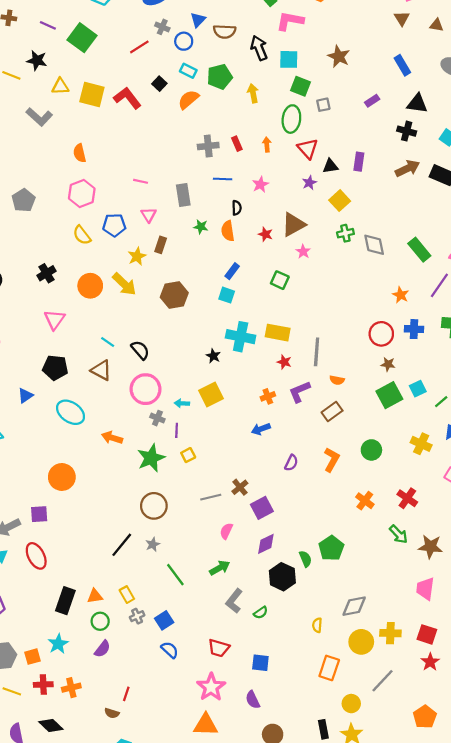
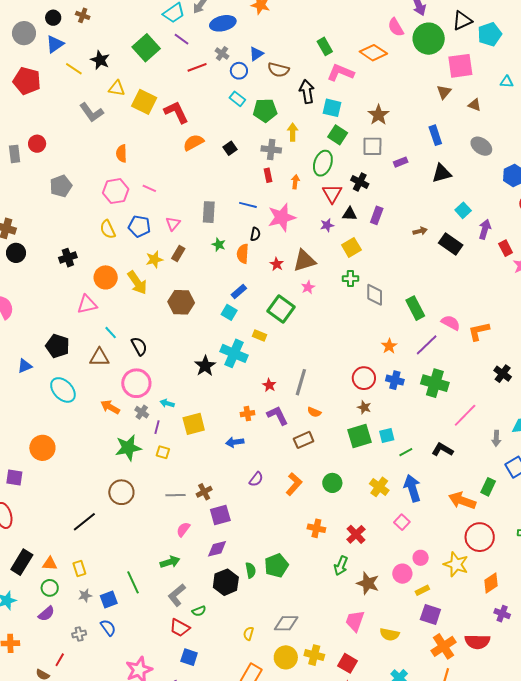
purple line: (48, 25) -> (181, 39), moved
black square: (159, 84) -> (230, 148), moved
orange semicircle: (188, 100) -> (193, 143), moved
black triangle: (417, 104) -> (442, 173), turned -35
gray square: (323, 105) -> (372, 146), moved, size x1.5
black cross: (407, 131) -> (360, 182), moved
gray cross: (208, 146) -> (271, 149), moved
brown arrow: (407, 168) -> (420, 231), size x0.6
pink line: (141, 181) -> (149, 188), moved
pink star: (260, 185) -> (282, 217), size x1.8
green square: (280, 280) -> (281, 309), size x1.5
pink triangle: (55, 320) -> (87, 304), moved, turned 30
yellow rectangle: (278, 333) -> (259, 335), moved, size x0.6
black star: (213, 356) -> (205, 366), size x1.5
brown triangle: (101, 370) -> (99, 357), turned -40
purple L-shape: (299, 392) -> (277, 415), turned 75
yellow square: (211, 395) -> (194, 424), moved
orange arrow: (112, 438) -> (110, 407), moved
yellow square: (188, 455) -> (163, 452), turned 32
orange cross: (365, 501) -> (316, 528), turned -36
green arrow: (398, 534) -> (341, 566), turned 54
gray star: (153, 544) -> (85, 595), moved
green line: (175, 575) -> (133, 582), moved
gray cross: (137, 616) -> (79, 634), moved
red trapezoid: (219, 648) -> (180, 628), moved

